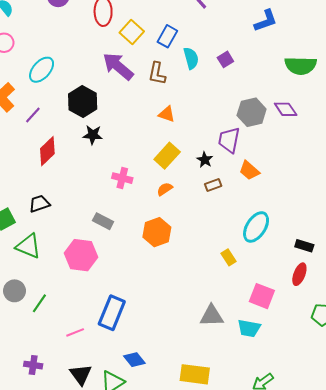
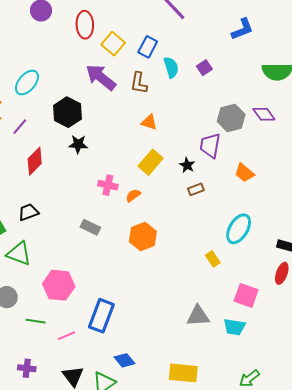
orange trapezoid: (249, 171) -> (244, 173), moved
orange semicircle: (165, 189) -> (133, 195), moved
pink hexagon: (81, 255) -> (59, 285), moved
green line: (39, 303) -> (36, 321), moved, turned 66

